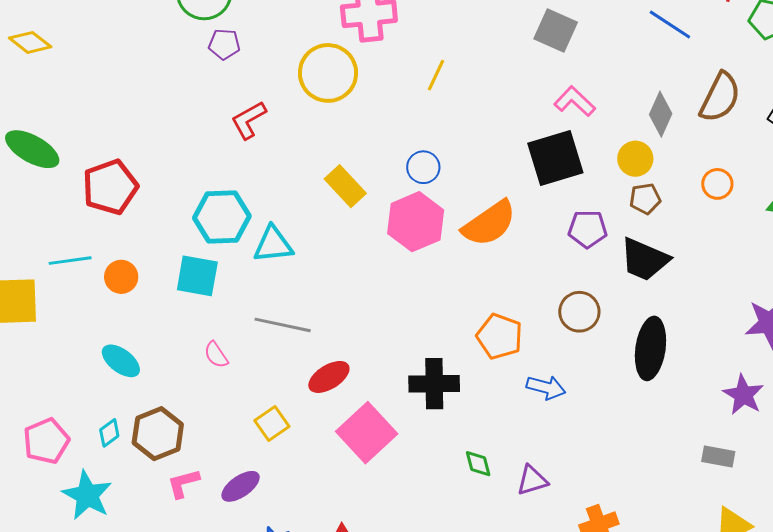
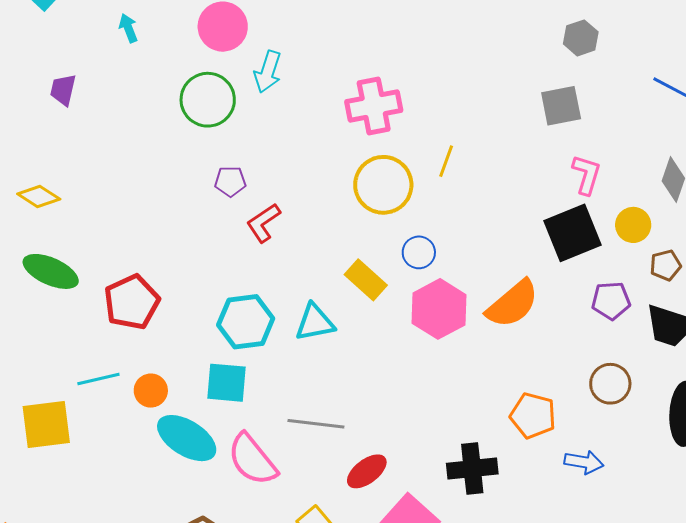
gray square: (556, 30) -> (561, 106), turned -30
yellow diamond: (30, 42) -> (39, 196), moved
purple pentagon: (224, 44) -> (230, 181), moved
yellow circle: (328, 73) -> (383, 185), moved
pink L-shape: (575, 101) -> (586, 175), turned 69
yellow circle: (635, 159) -> (633, 225), moved
blue circle: (423, 167) -> (419, 252), moved
cyan triangle: (273, 244) -> (315, 323), moved
pink semicircle: (216, 355) -> (252, 460), size x2.0
cyan ellipse: (121, 361) -> (187, 438), moved, size x1.5

